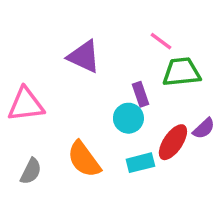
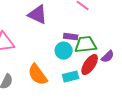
green trapezoid: (182, 72) -> (86, 45), moved
purple rectangle: (140, 94) -> (71, 37), turned -64

